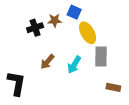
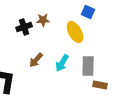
blue square: (74, 12) -> (88, 12), moved
gray rectangle: (101, 56) -> (88, 66), moved

